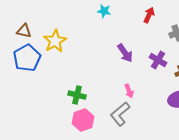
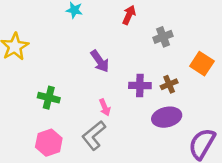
purple cross: (158, 60) -> (140, 85), moved, turned -30
green cross: (77, 95) -> (49, 98), moved

